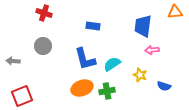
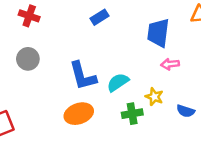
blue rectangle: (93, 26) -> (100, 17), moved, turned -40
green cross: (107, 91) -> (132, 114), moved

